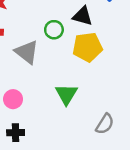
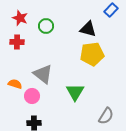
green circle: (54, 30) -> (46, 26), moved
gray triangle: (27, 52) -> (43, 74), moved

